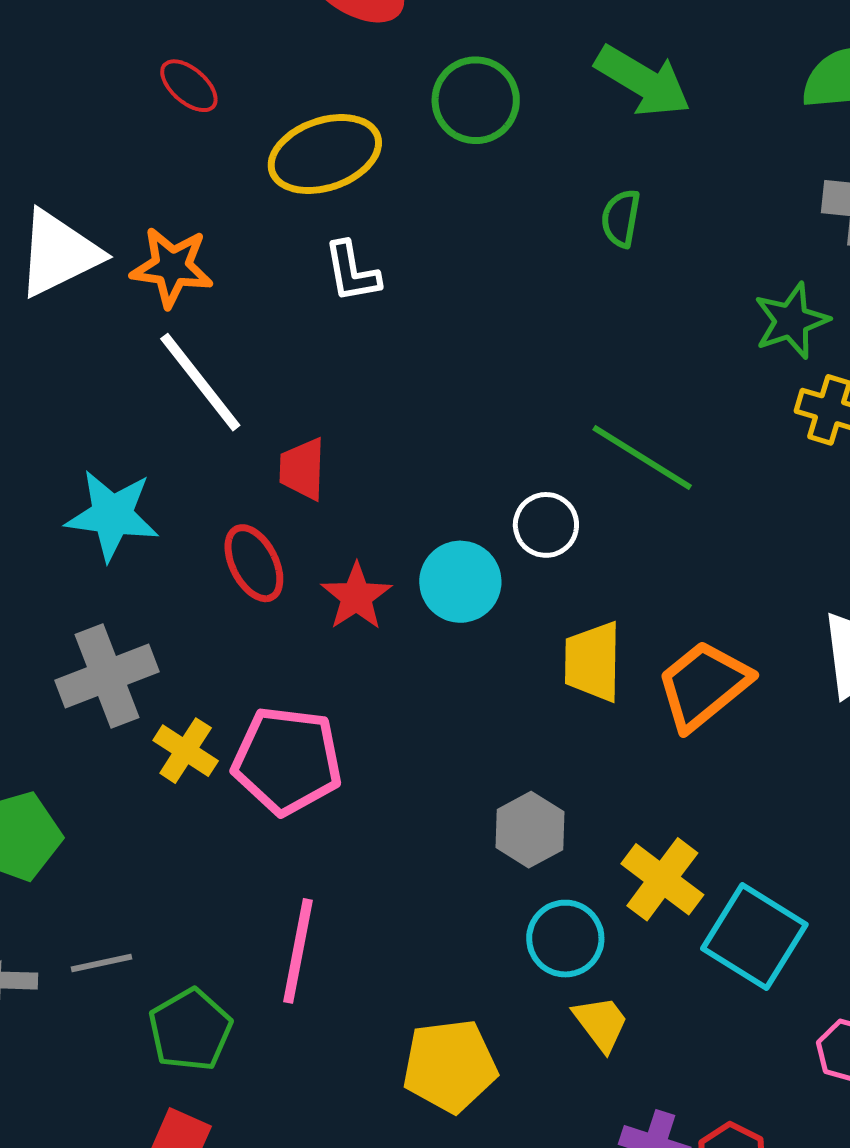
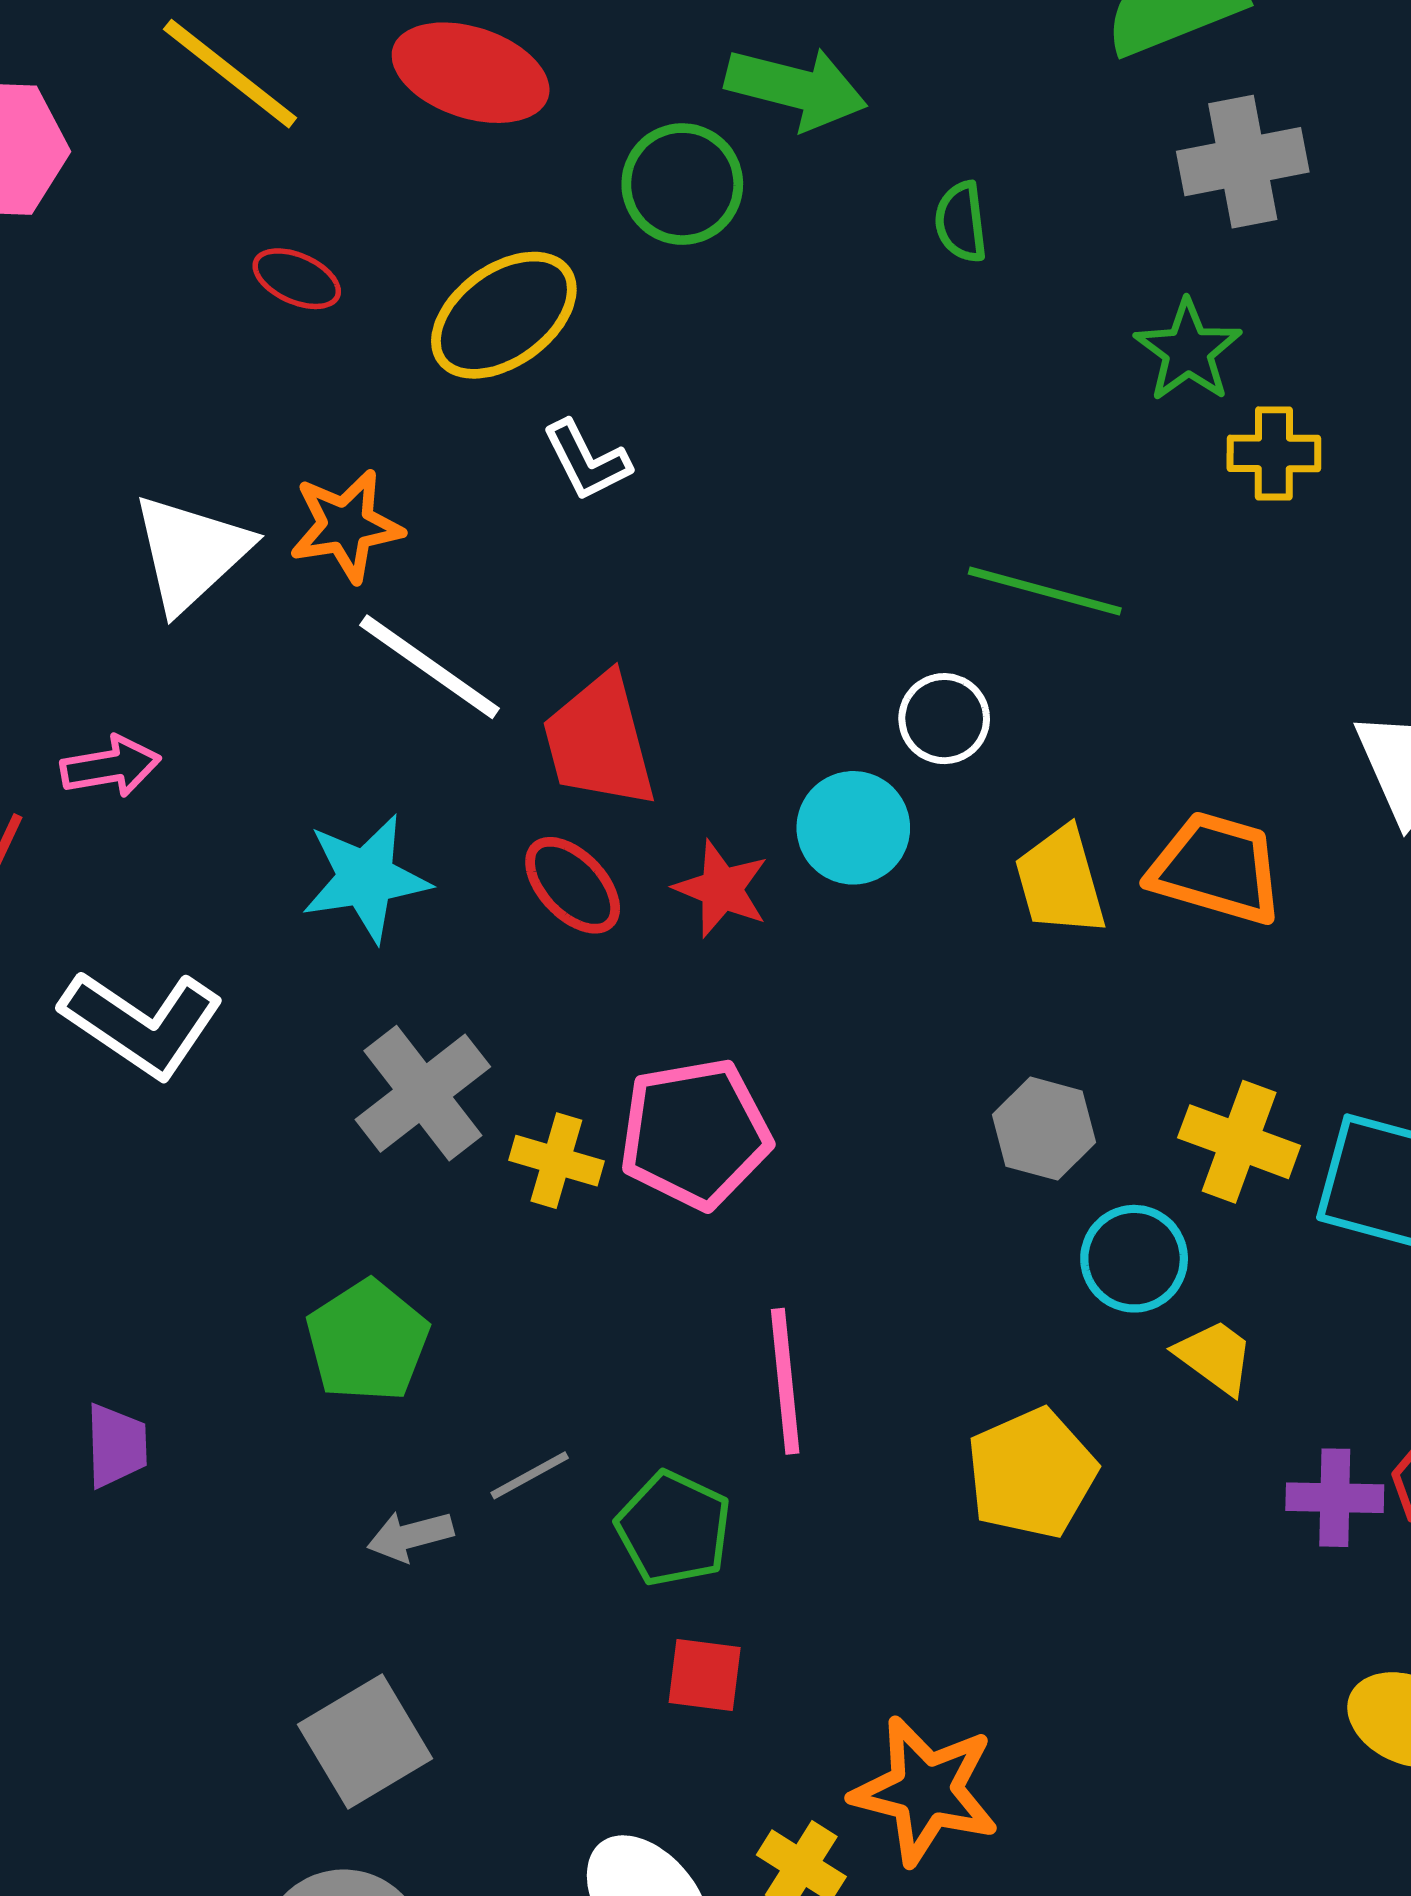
green arrow: (643, 81) -> (796, 88), moved
green semicircle: (621, 218) -> (961, 222), moved
red trapezoid: (302, 469) -> (599, 741), size x1.6
orange trapezoid: (703, 685) -> (1216, 868), turned 72

